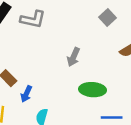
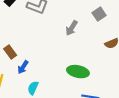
gray arrow: (73, 57) -> (72, 28), moved

